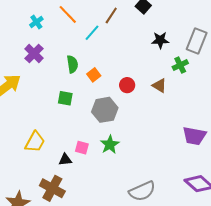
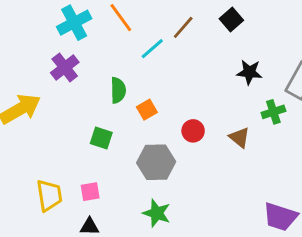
cyan cross: (36, 22) -> (74, 23), size x1.6
yellow trapezoid: (35, 142) -> (49, 195), turned -45
green star: (110, 145) -> (157, 213), turned -30
pink square: (82, 148) -> (90, 192), moved, turned -32

